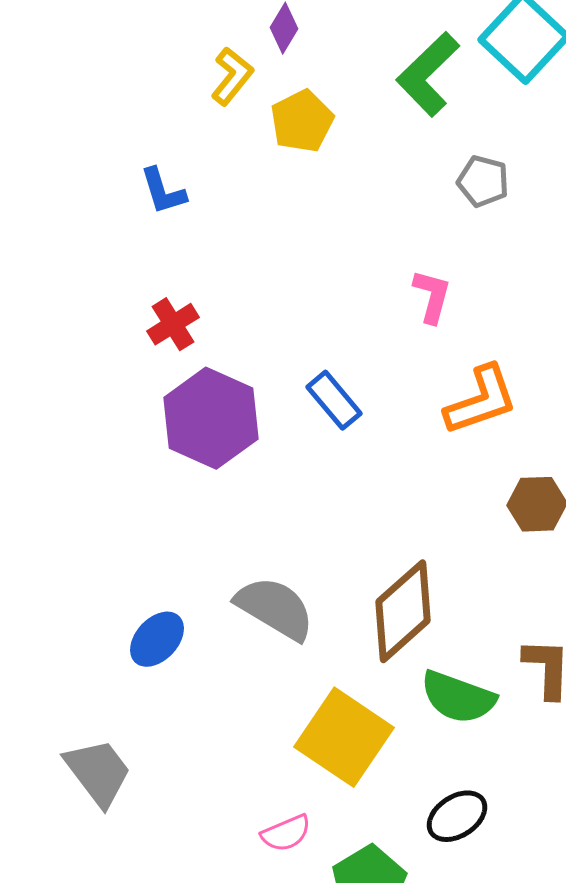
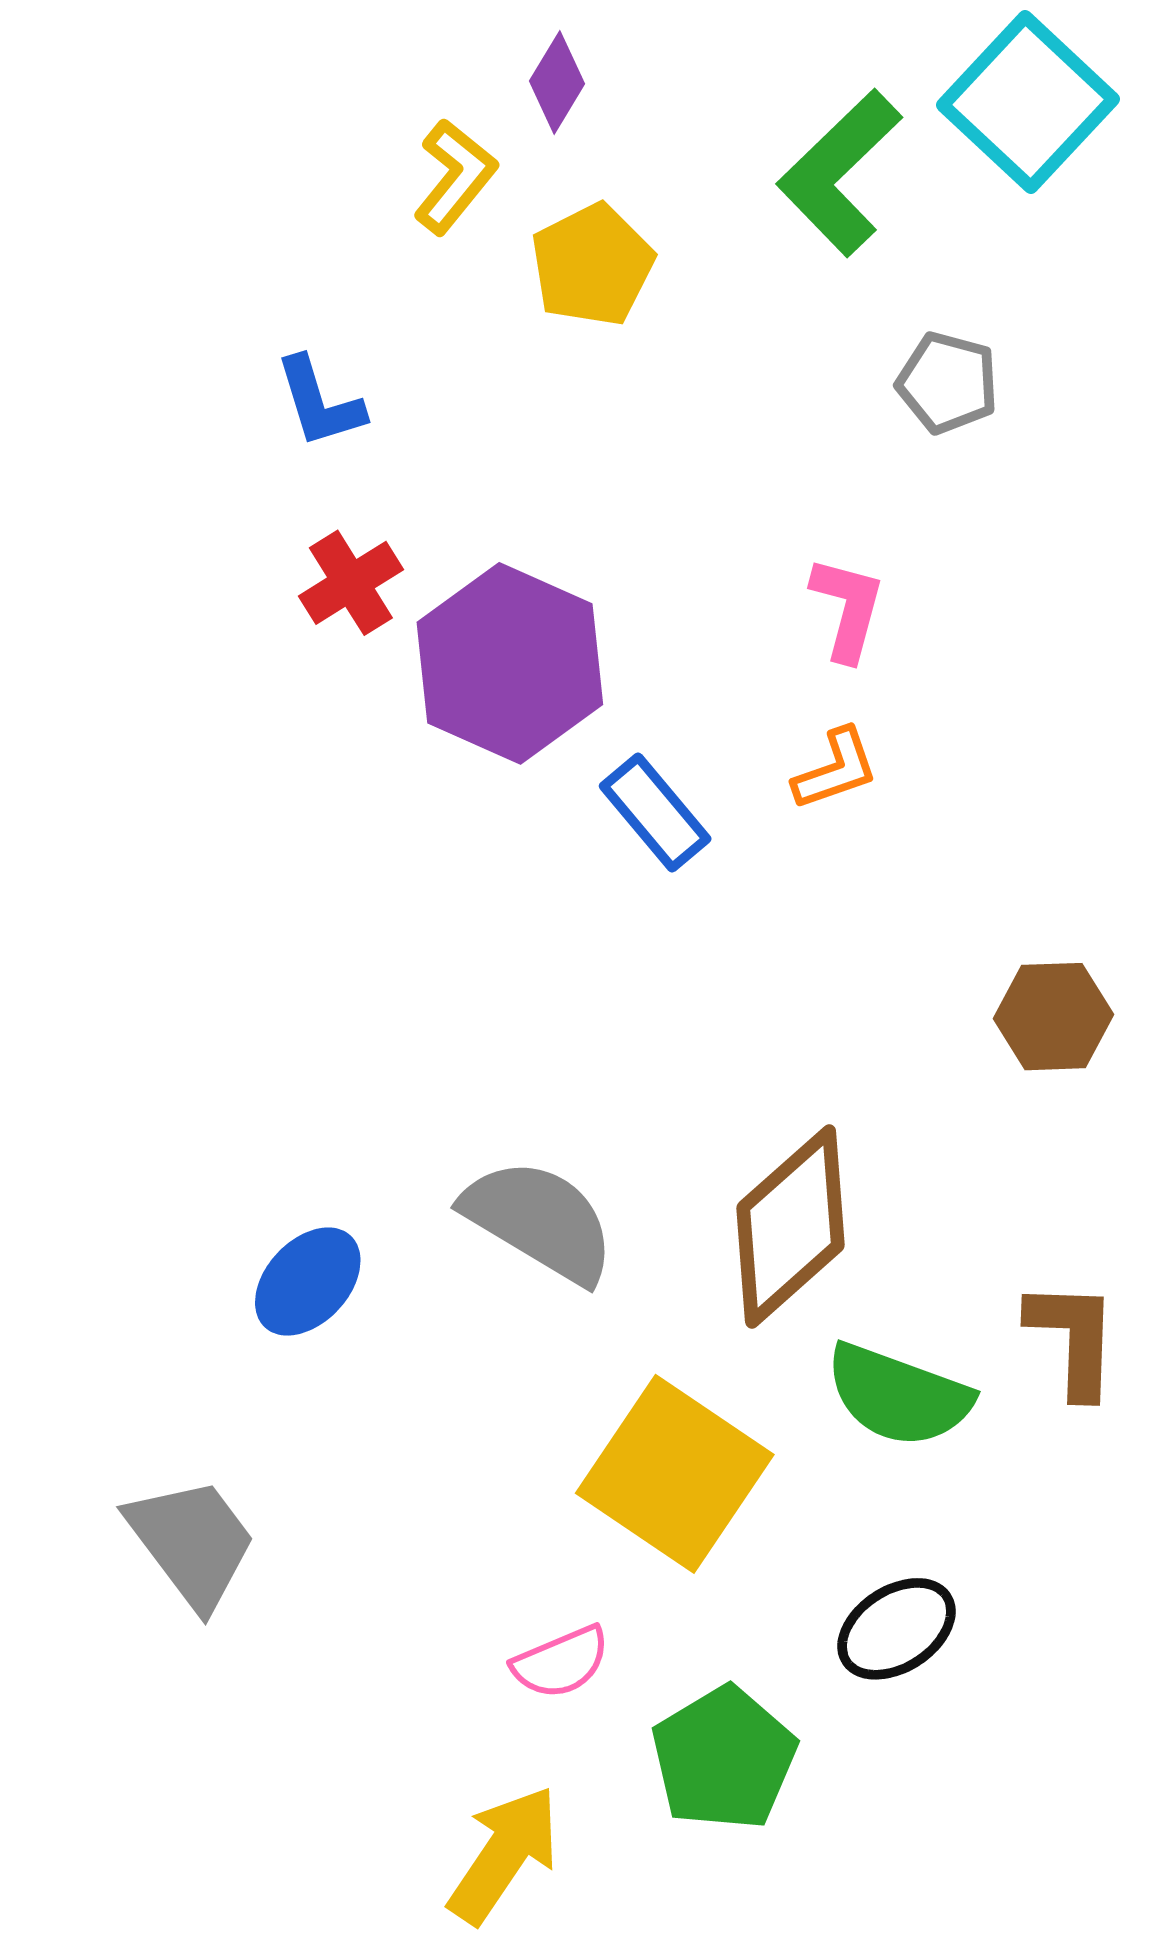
red cross: (173, 324) -> (351, 583), moved
orange L-shape: (481, 400) -> (836, 769), moved, size x0.6
purple hexagon: (211, 418) -> (510, 663), moved

